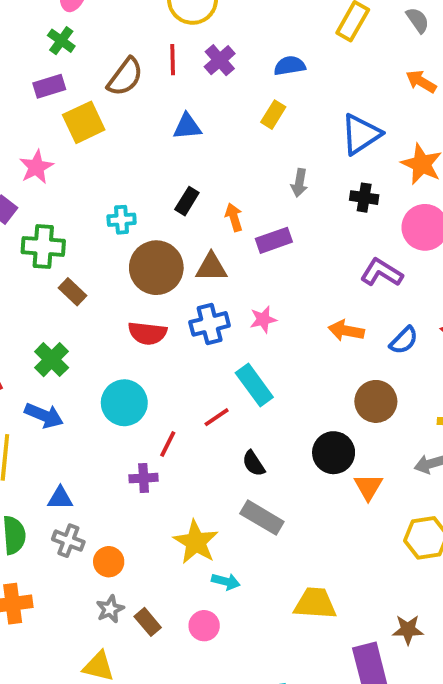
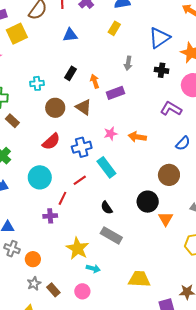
brown triangle: (211, 267) -> (84, 107), turned 36
brown circle: (156, 268) -> (55, 108), size x0.7
blue cross: (210, 324) -> (82, 147), moved
orange arrow: (346, 331) -> (137, 137), moved
red semicircle: (147, 333) -> (51, 142), turned -48
red line: (217, 417) -> (80, 180), moved

